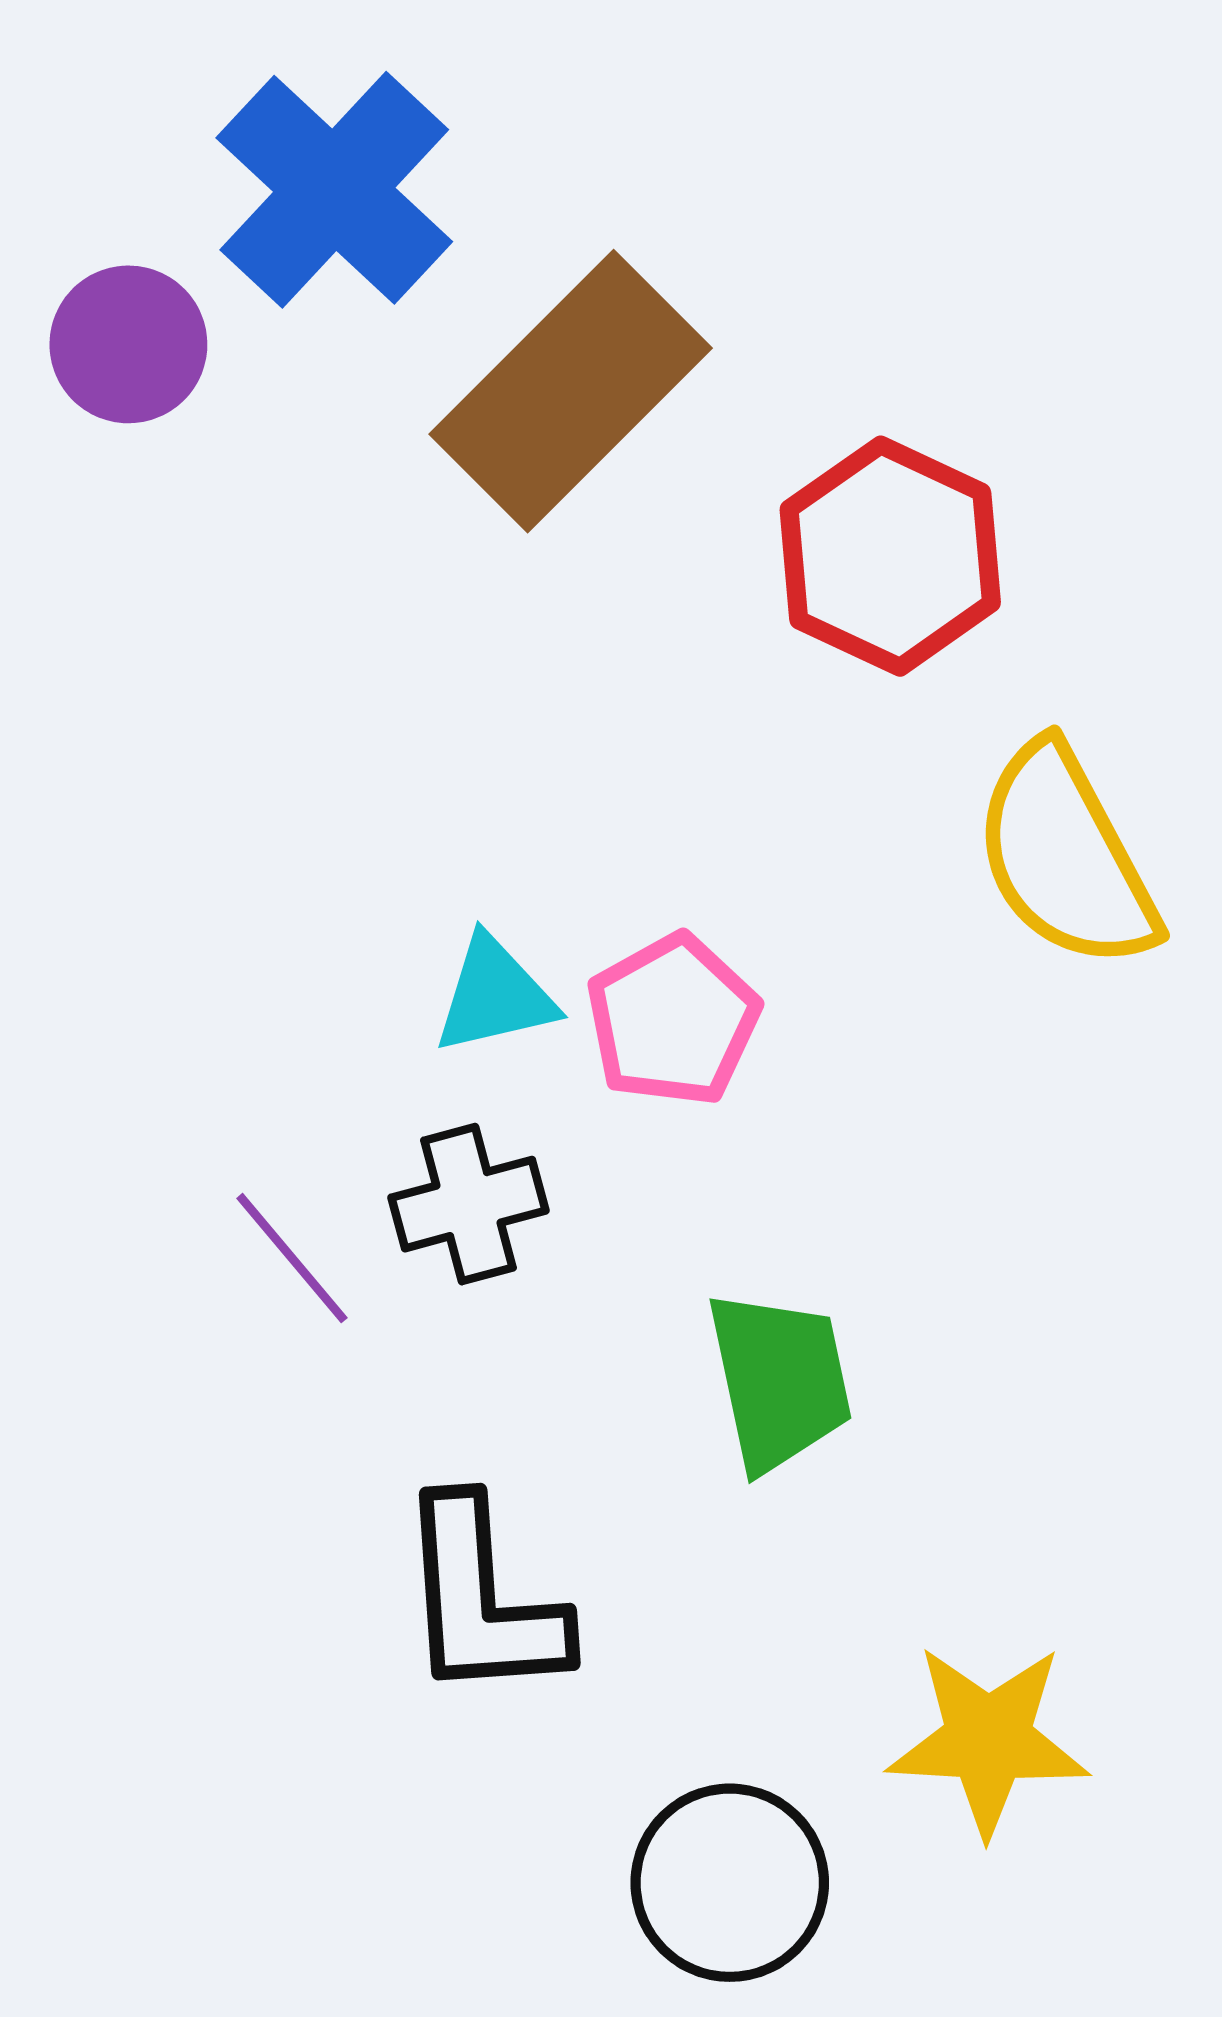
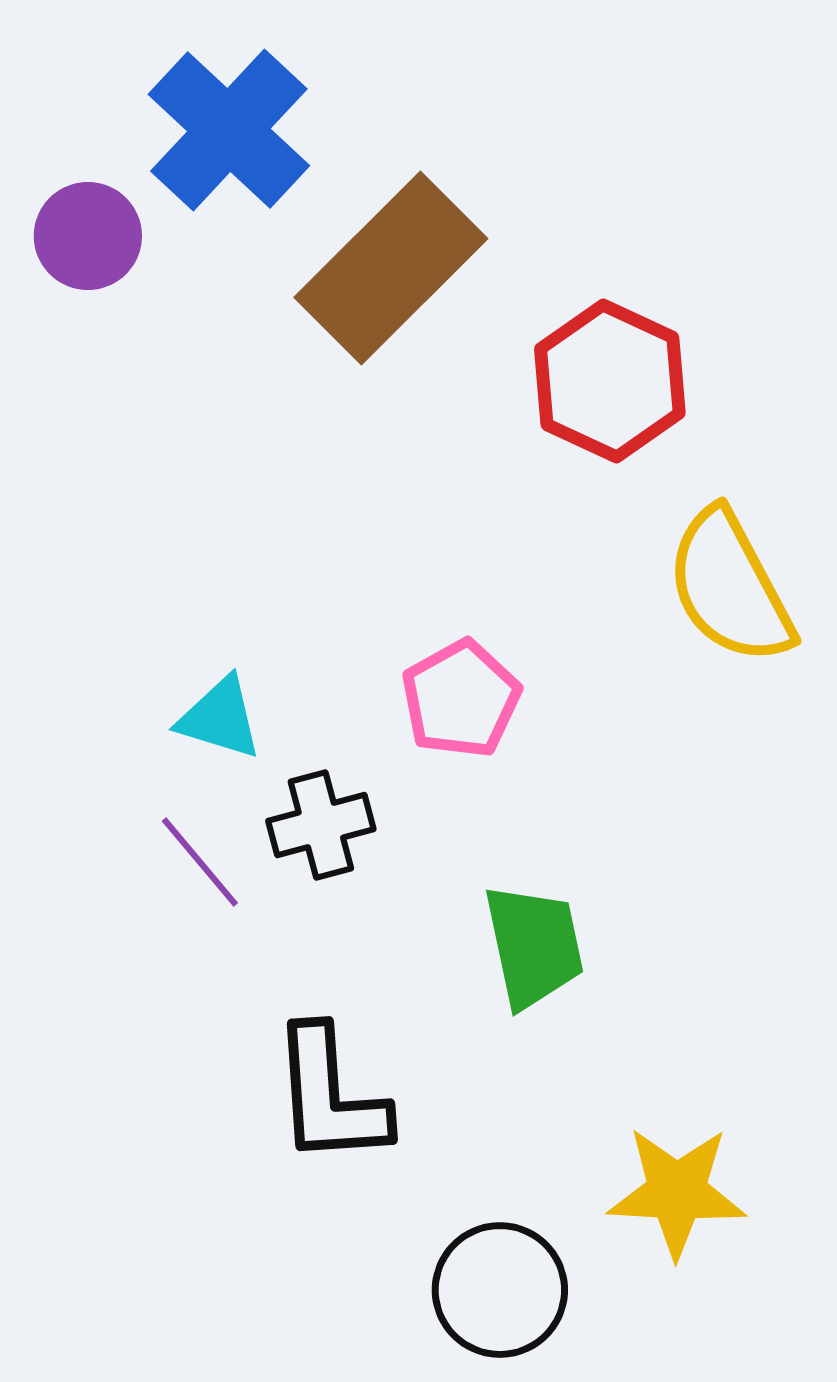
cyan triangle: (495, 995) -> (220, 718), moved, turned 30

